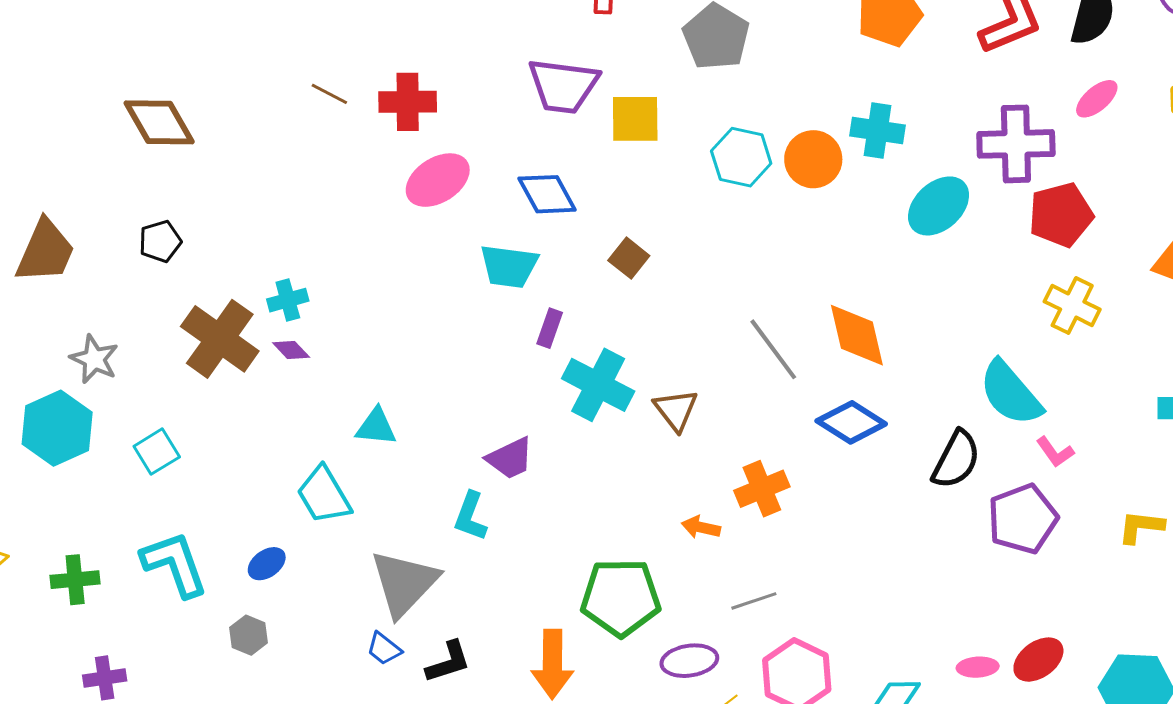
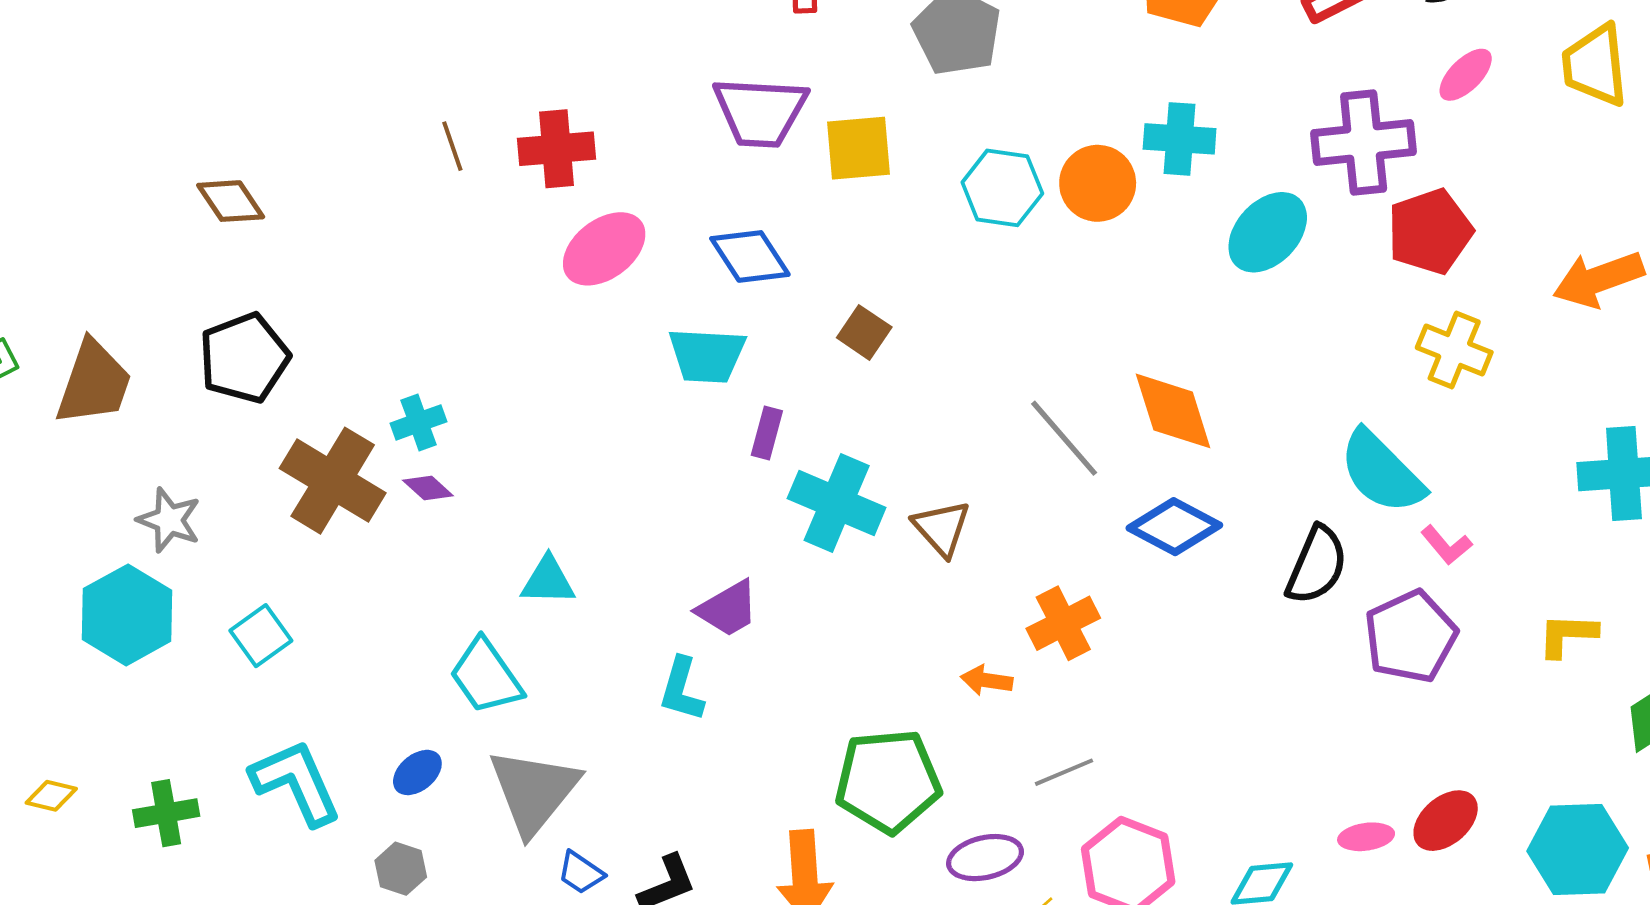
brown line: (329, 94) -> (452, 146), turned 48
brown diamond: (159, 122) -> (231, 201), size x0.7
black pentagon: (160, 241) -> (244, 358), size x1.6
gray triangle: (404, 583) -> (534, 791), moved

